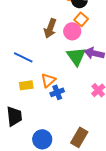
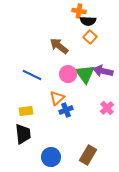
brown arrow: (50, 28) -> (59, 46), turned 108
pink circle: (72, 31) -> (68, 74), moved
yellow rectangle: (26, 85) -> (26, 111), moved

